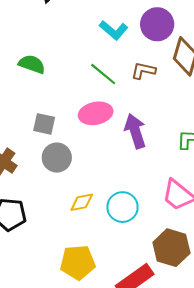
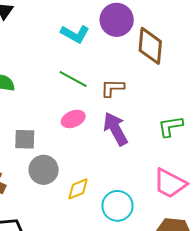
brown L-shape: (143, 71) -> (112, 88), moved
pink ellipse: (96, 113) -> (73, 119), size x0.7
yellow diamond: (82, 202) -> (78, 189), moved

